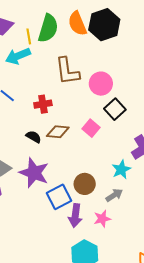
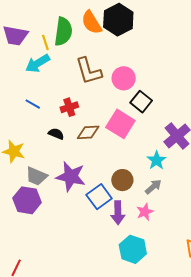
pink square: (91, 128) -> (120, 124), size x1.6
black semicircle: (34, 137) -> (56, 134), moved

